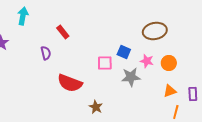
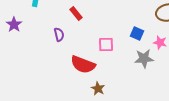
pink square: (105, 63) -> (106, 44), moved
brown star: (96, 107) -> (98, 88), moved

